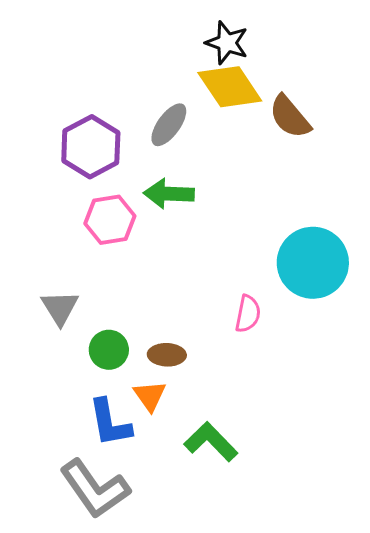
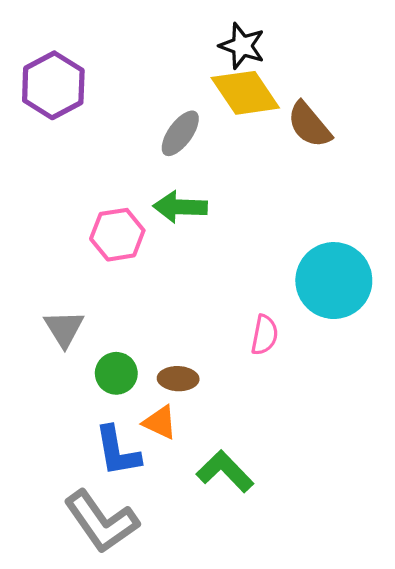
purple hexagon: (91, 147) -> (53, 85), moved
orange triangle: (150, 396) -> (160, 422), turned -30

